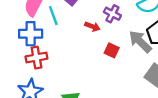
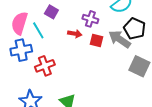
red square: (112, 50) -> (97, 40), moved
red cross: (36, 58) -> (45, 66), moved

